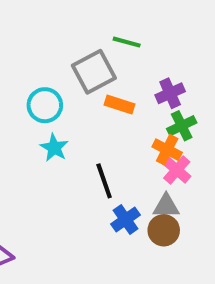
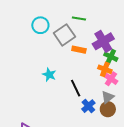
purple cross: (170, 93) -> (103, 41), size x1.5
cyan circle: (45, 105) -> (40, 25), moved
green cross: (182, 126) -> (111, 57), turned -32
gray triangle: (166, 206) -> (108, 97), turned -32

